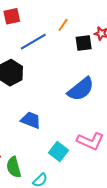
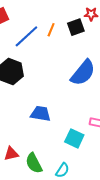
orange line: (63, 25) -> (51, 30), moved

